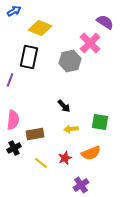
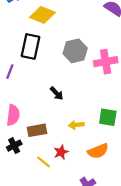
pink cross: (90, 43) -> (106, 62), moved, turned 35
black arrow: (64, 106) -> (57, 93), moved
red star: (65, 158) -> (61, 152), moved

